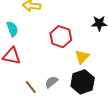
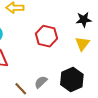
yellow triangle: (82, 57) -> (82, 44), moved

